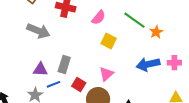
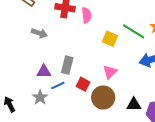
pink semicircle: (99, 18) -> (87, 15), moved, turned -42
green line: (135, 20) -> (134, 31), moved
gray arrow: (38, 31) -> (39, 33), size x0.7

